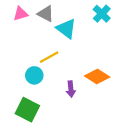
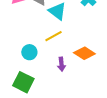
yellow line: (49, 57) -> (53, 36), moved

